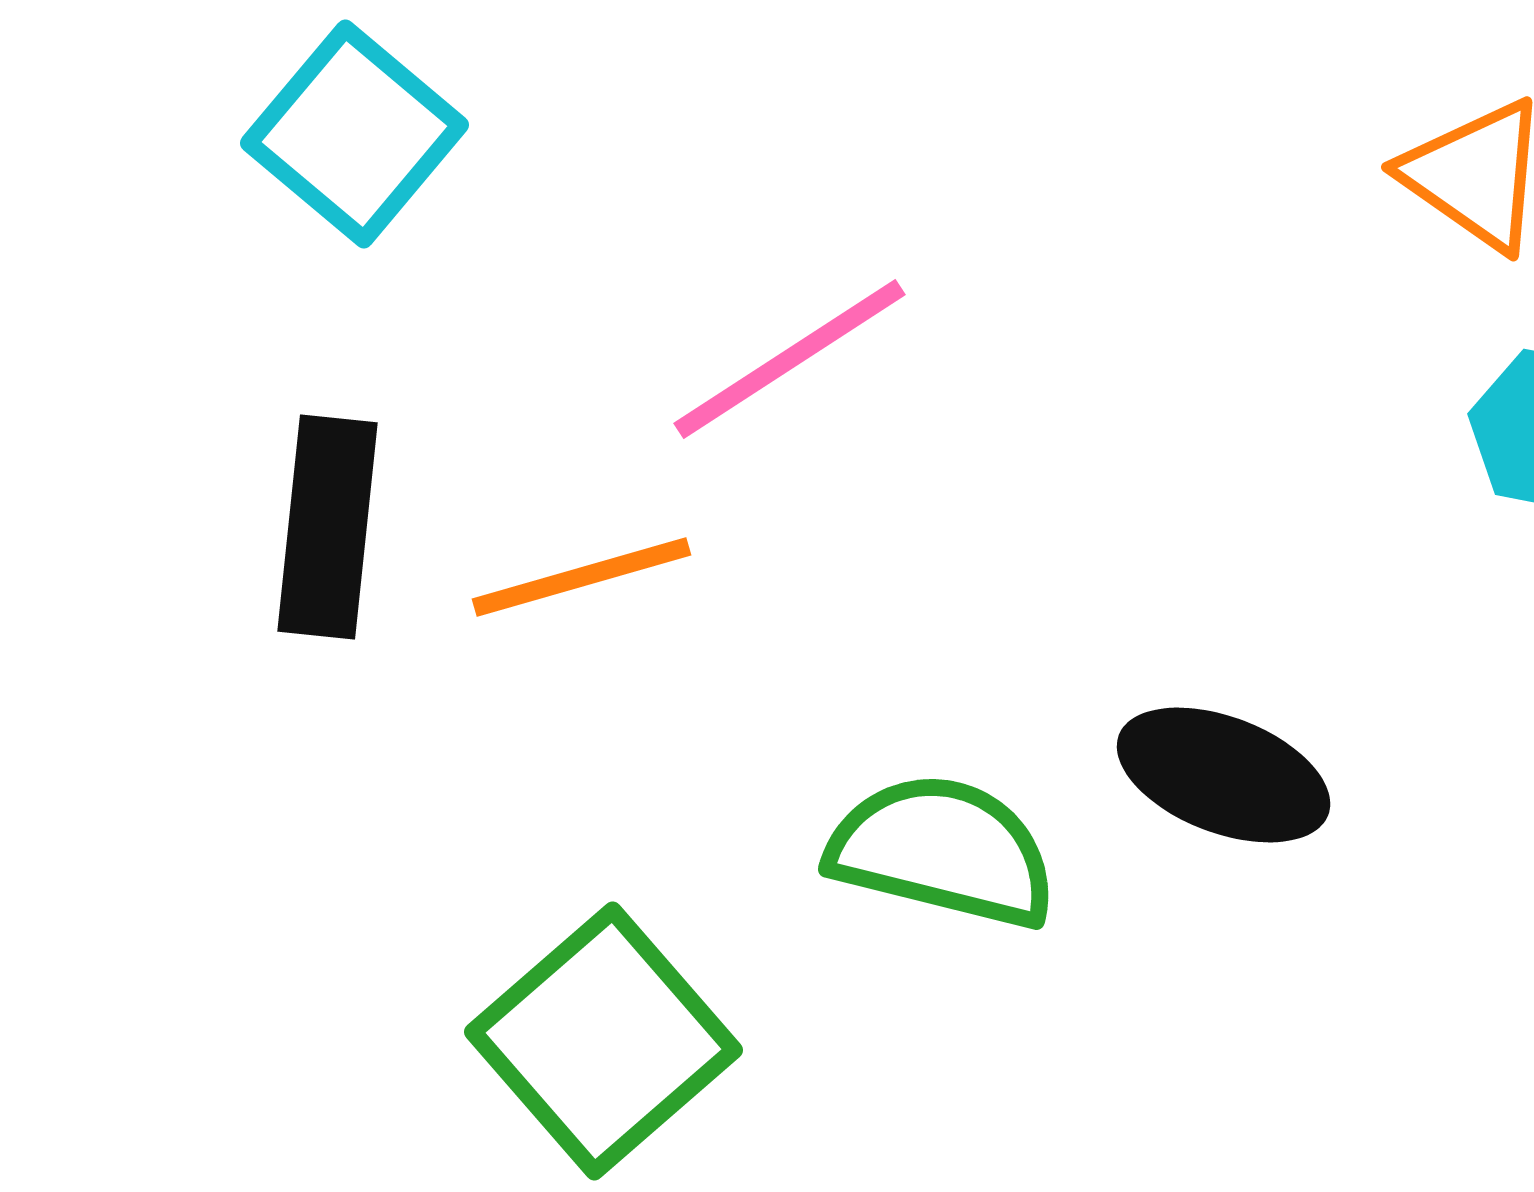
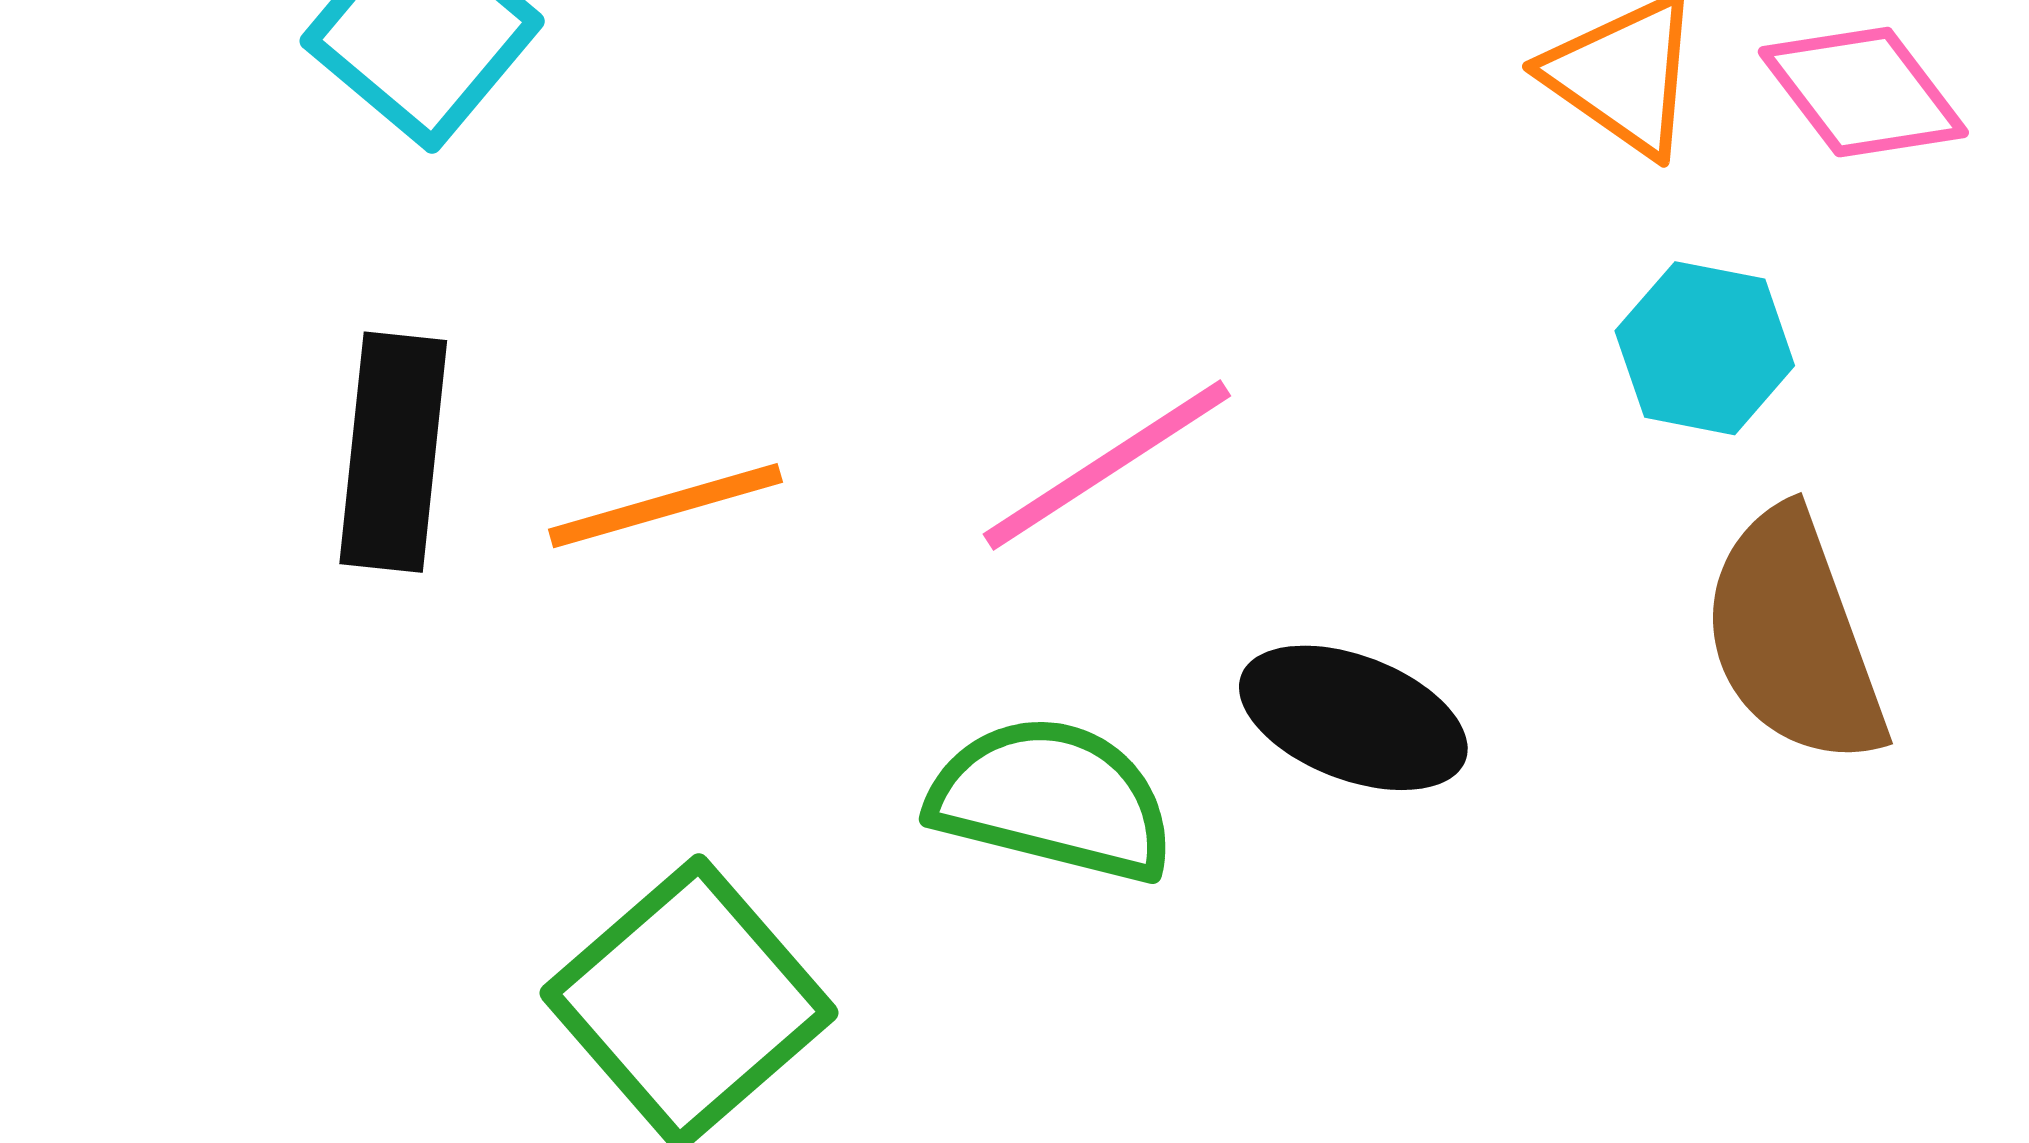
pink line: (790, 359) -> (1107, 465), moved

